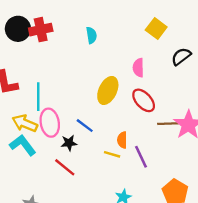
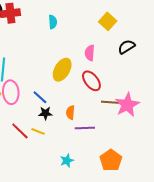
black star: (69, 143) -> (45, 113), moved
yellow line: (112, 154) -> (38, 131), moved
purple line: (141, 157) -> (85, 128), turned -72

